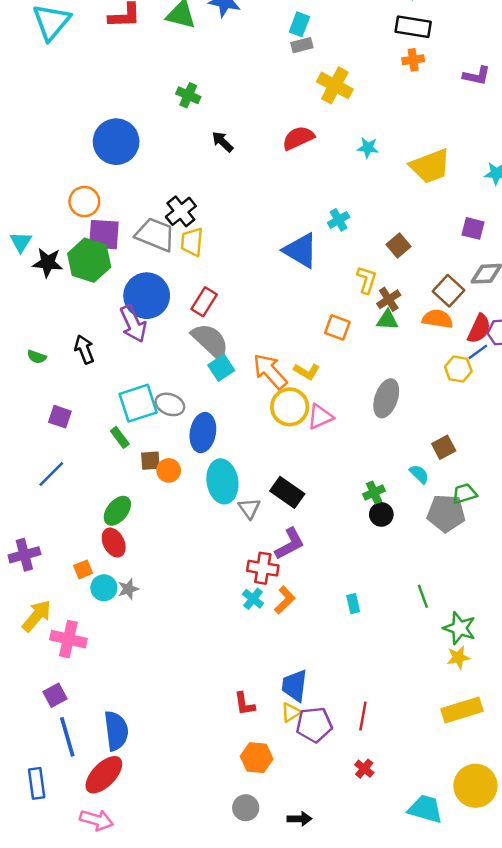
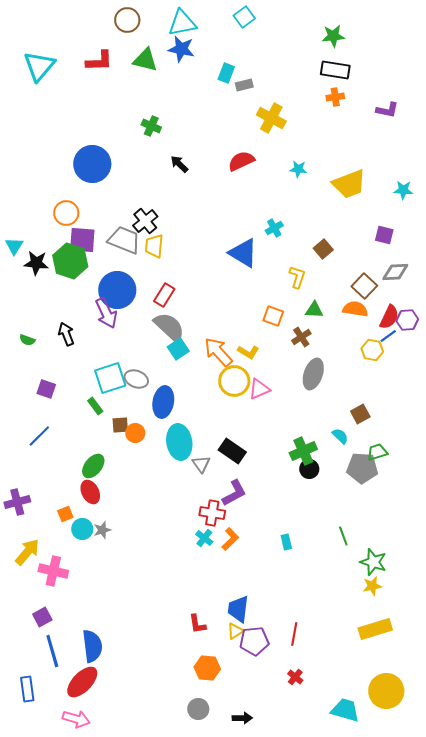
cyan rectangle: (299, 24) -> (226, 73), moved
brown cross: (389, 299) -> (301, 337), moved
green cross: (374, 492) -> (303, 451), size x1.5

